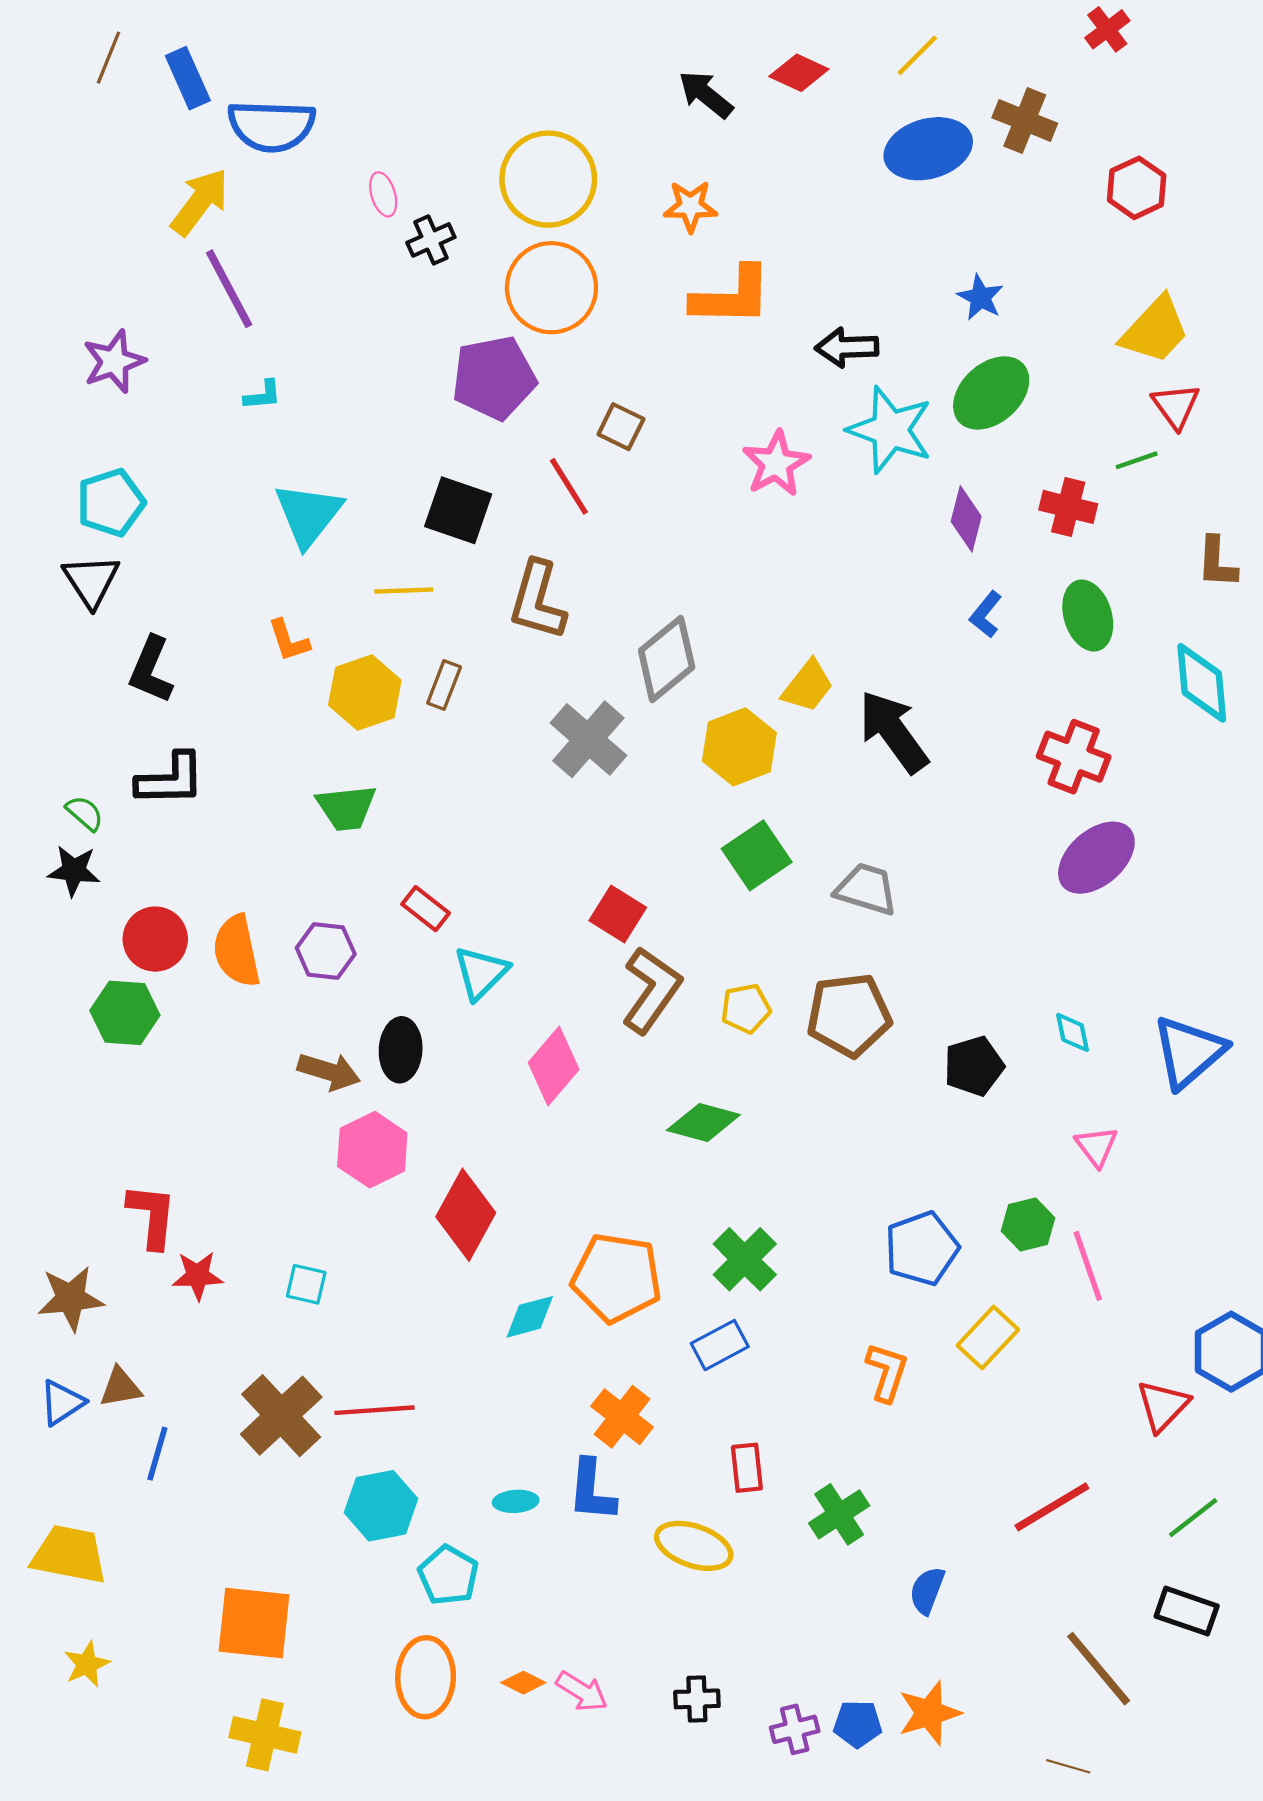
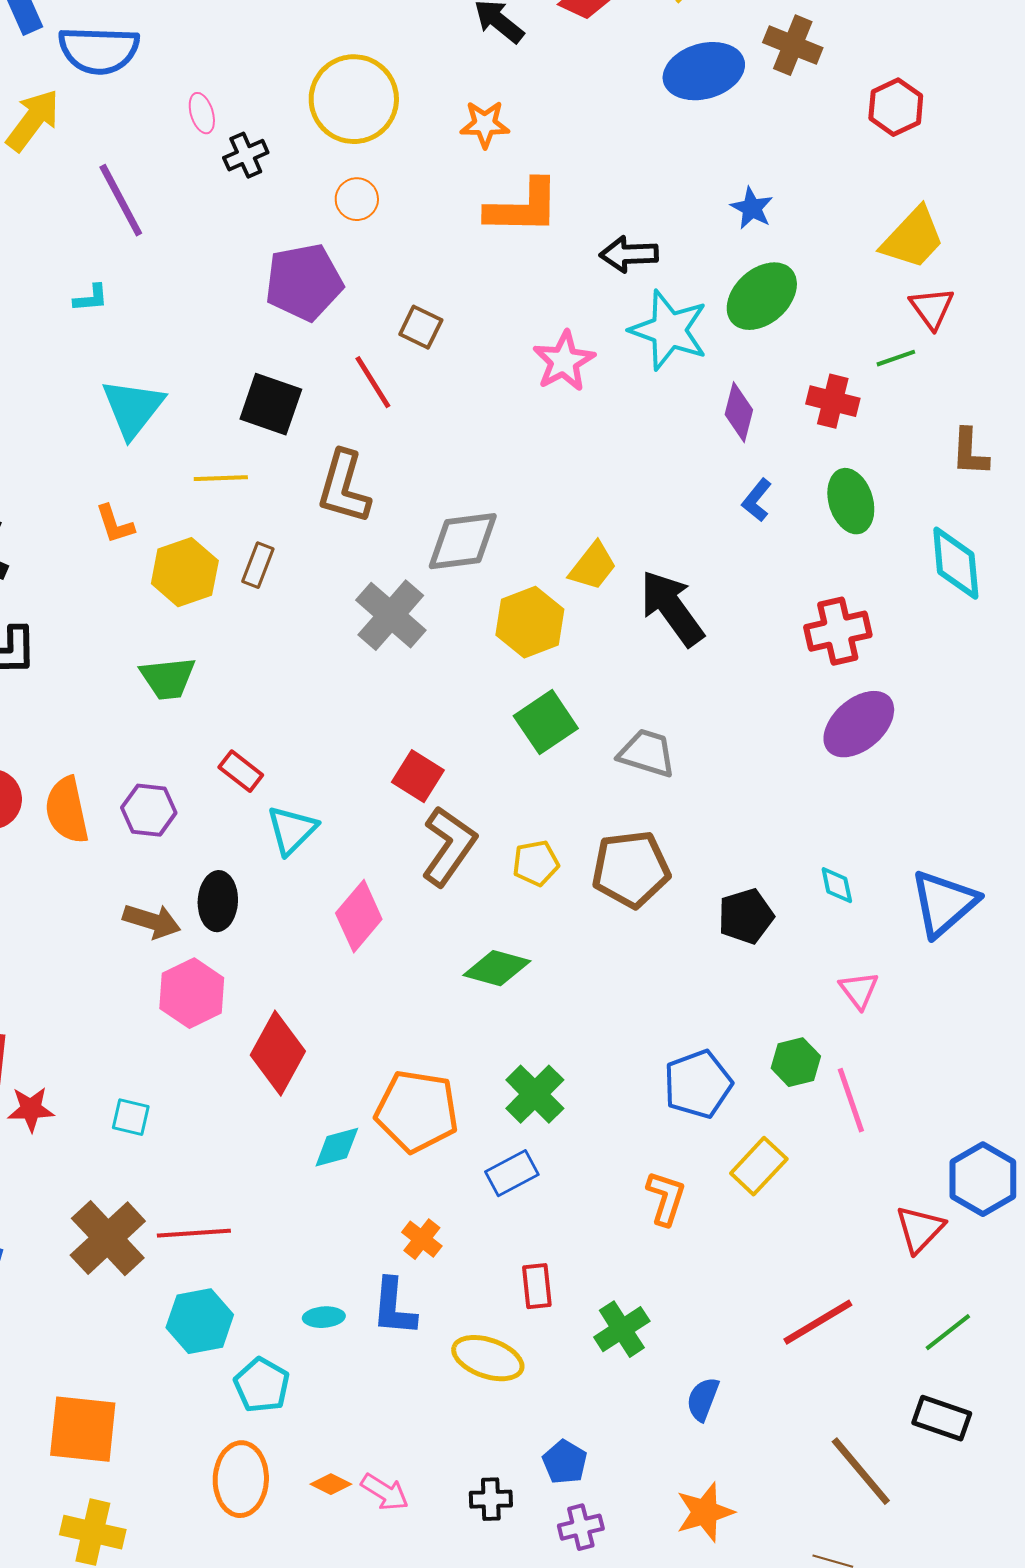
orange circle: (551, 288) -> (357, 199), size x0.5
purple line: (229, 289) -> (121, 200), moved
gray diamond: (667, 659) -> (463, 541), turned 32
red cross: (1074, 757) -> (838, 631), turned -34
orange cross: (622, 1417) -> (422, 1239), size x0.7
blue pentagon: (858, 1724) -> (565, 1462), moved, turned 30

